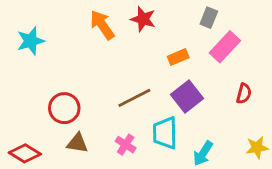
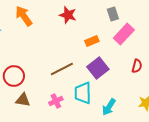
gray rectangle: (209, 18) -> (113, 14), turned -40
orange arrow: (102, 25) -> (24, 16), moved
pink cross: (126, 145) -> (56, 101), turned 32

